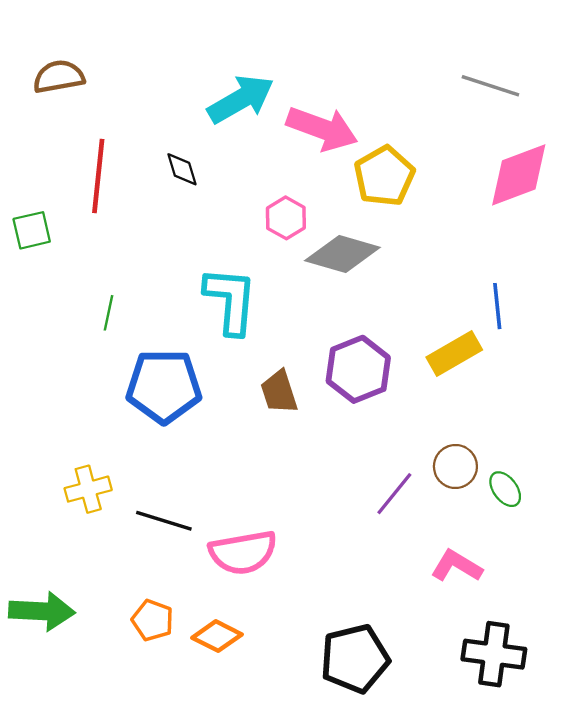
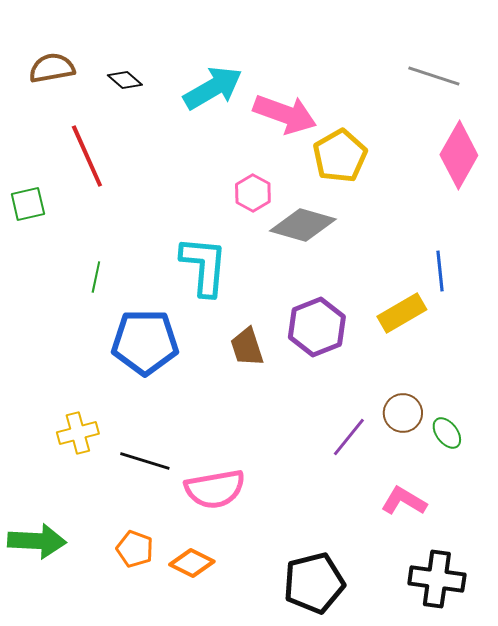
black diamond: (182, 169) -> (125, 80), moved, turned -32
pink diamond: (519, 175) -> (459, 155), turned -40
red line: (98, 176) -> (87, 156), turned -30

